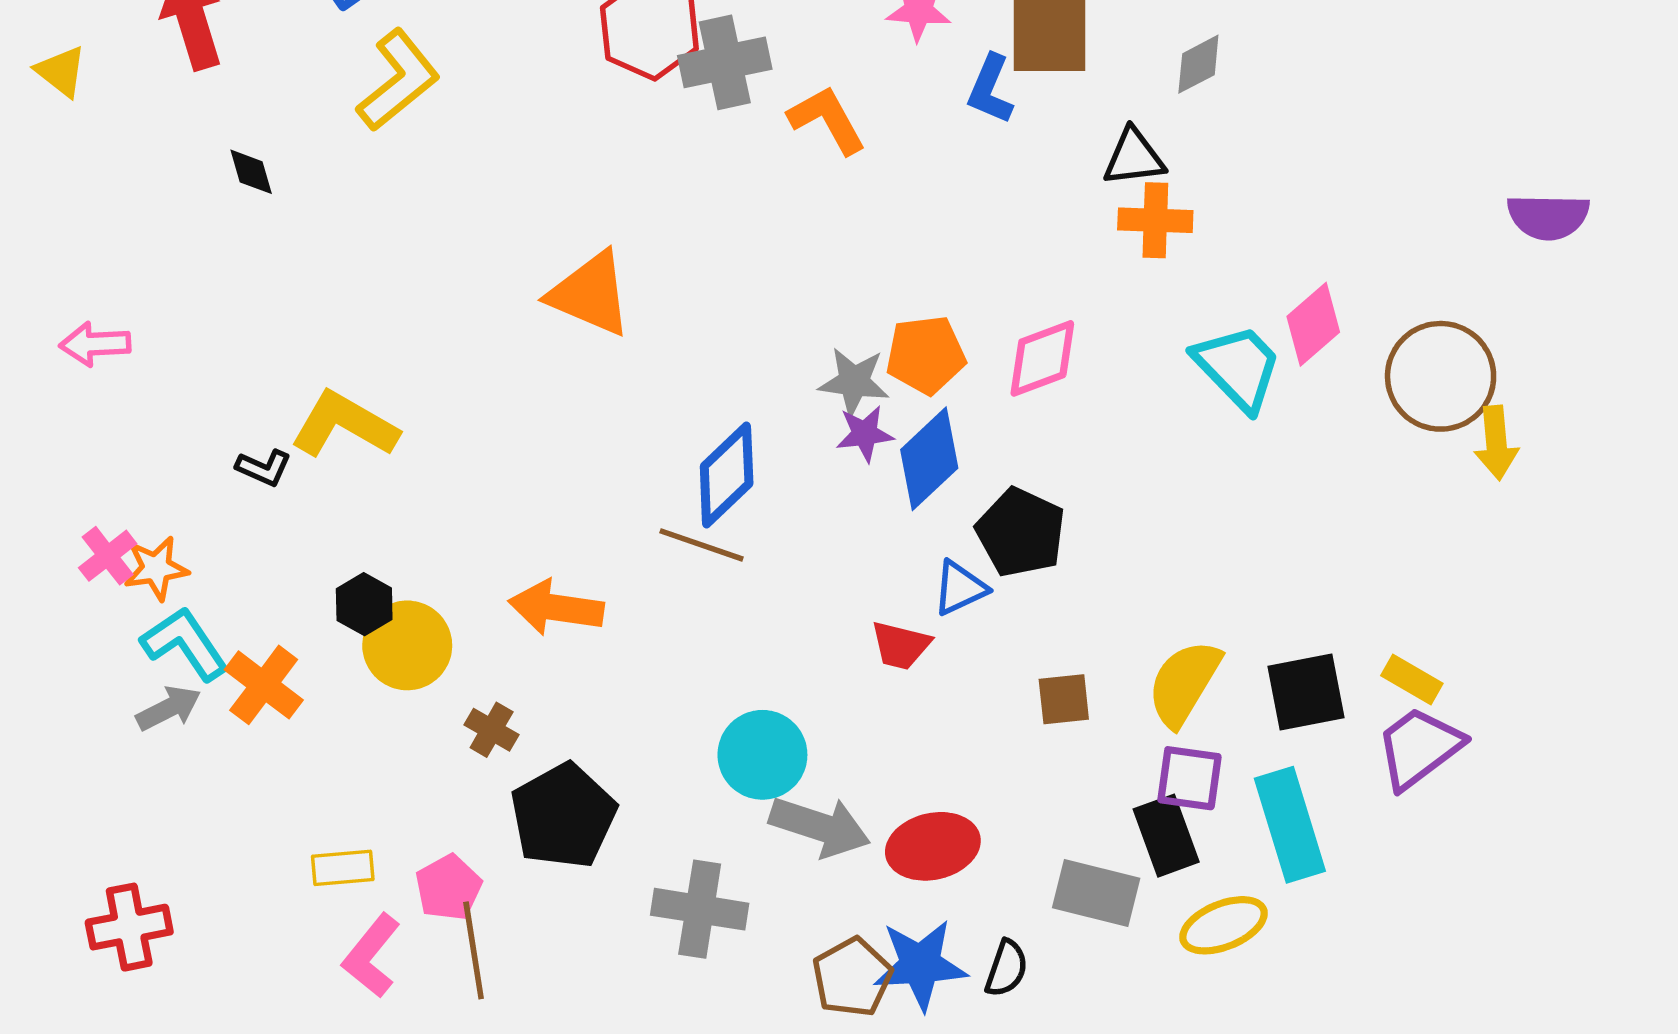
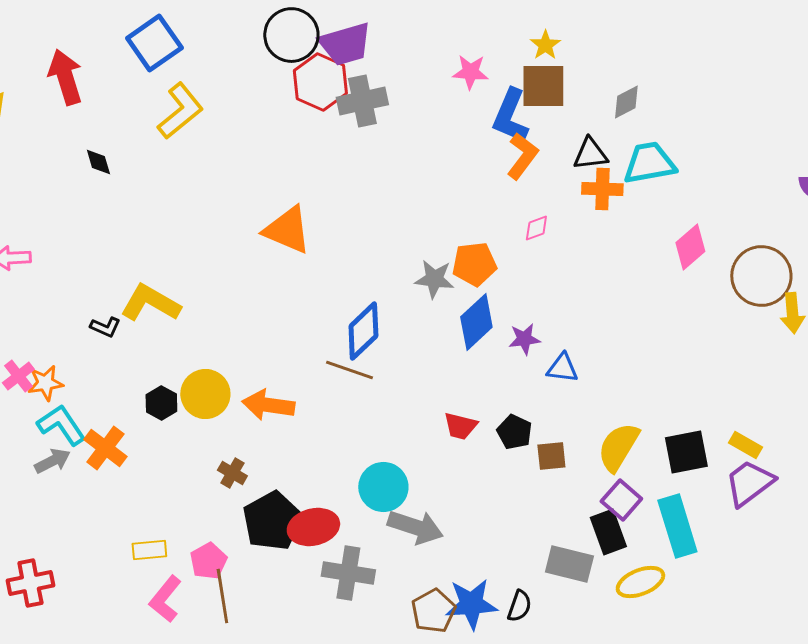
blue L-shape: (990, 89) -> (510, 116), size x1.4
orange L-shape: (827, 120) -> (522, 156), moved, turned 66
pink diamond: (1042, 358) -> (536, 228), moved, size x0.6
cyan trapezoid: (1238, 367) -> (649, 163), moved, turned -56
purple star: (865, 434) -> (524, 339), moved
black pentagon: (1021, 532) -> (514, 432), moved, size x0.7
blue triangle: (960, 588) -> (562, 368), moved, turned 32
yellow circle: (407, 645) -> (205, 394), moved
purple square: (1189, 778) -> (621, 500), turned 33
red ellipse: (933, 846) -> (313, 527), moved

